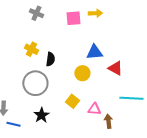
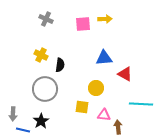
yellow circle: (82, 73) -> (96, 88), moved
yellow square: (72, 101) -> (82, 107), turned -32
black star: (41, 115) -> (41, 121), moved

